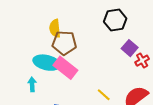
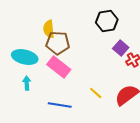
cyan ellipse: (47, 63) -> (25, 57), moved

